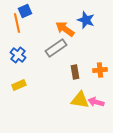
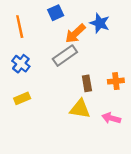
blue square: (25, 11) -> (56, 13), moved
orange arrow: (65, 29) -> (75, 34), turned -78
yellow triangle: (80, 100) -> (80, 109), moved

